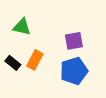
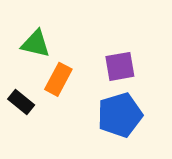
orange rectangle: (35, 60) -> (58, 79), moved

